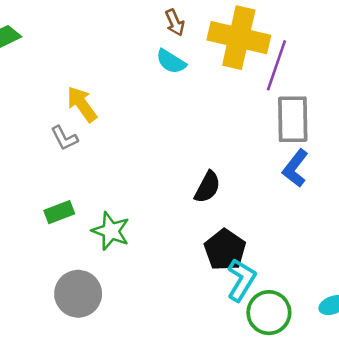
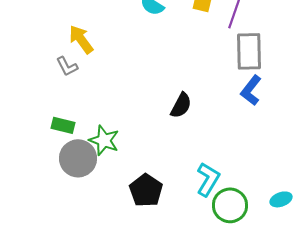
green rectangle: (59, 212) -> (63, 125), turned 35
black pentagon: (225, 250) -> (146, 190), moved
gray circle: (78, 294) -> (78, 158), moved

